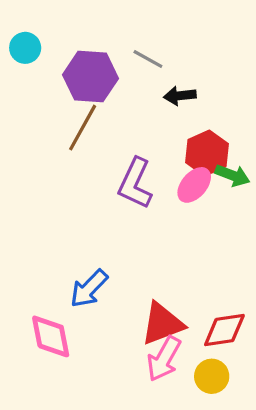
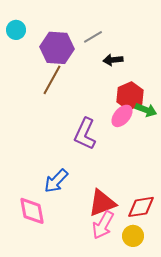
gray line: (148, 59) -> (93, 37), turned -60
purple L-shape: (135, 183) -> (85, 134), moved

